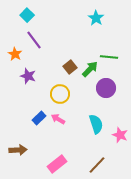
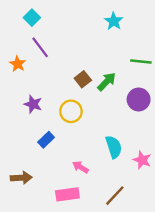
green line: (109, 57) -> (141, 62), moved
purple star: (28, 76) -> (33, 104), moved
purple circle: (106, 88) -> (139, 99), moved
pink arrow: (58, 119) -> (80, 167), moved
pink rectangle: (57, 164) -> (67, 194), turned 30

